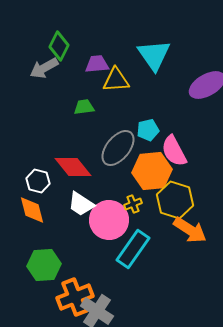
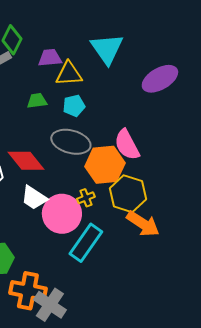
cyan pentagon: (148, 130) -> (74, 106), moved
gray ellipse: (118, 148) -> (71, 142), turned 66
orange cross: (75, 297) -> (28, 291), turned 33

